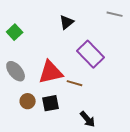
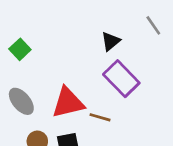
gray line: (115, 14) -> (153, 25), turned 42
black triangle: (67, 22) -> (111, 41), moved

